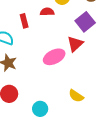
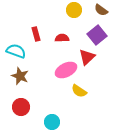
red semicircle: (47, 12) -> (62, 38), moved
yellow semicircle: (76, 96) -> (79, 91), moved

